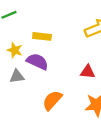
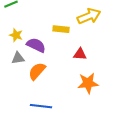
yellow rectangle: (42, 36) -> (61, 29), moved
orange semicircle: (52, 100) -> (37, 71), moved

